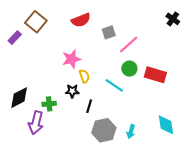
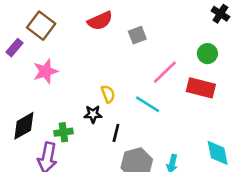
pink line: (129, 45) -> (165, 72), moved
pink star: (71, 59) -> (46, 71), moved
green circle: (129, 69) -> (207, 54), moved

